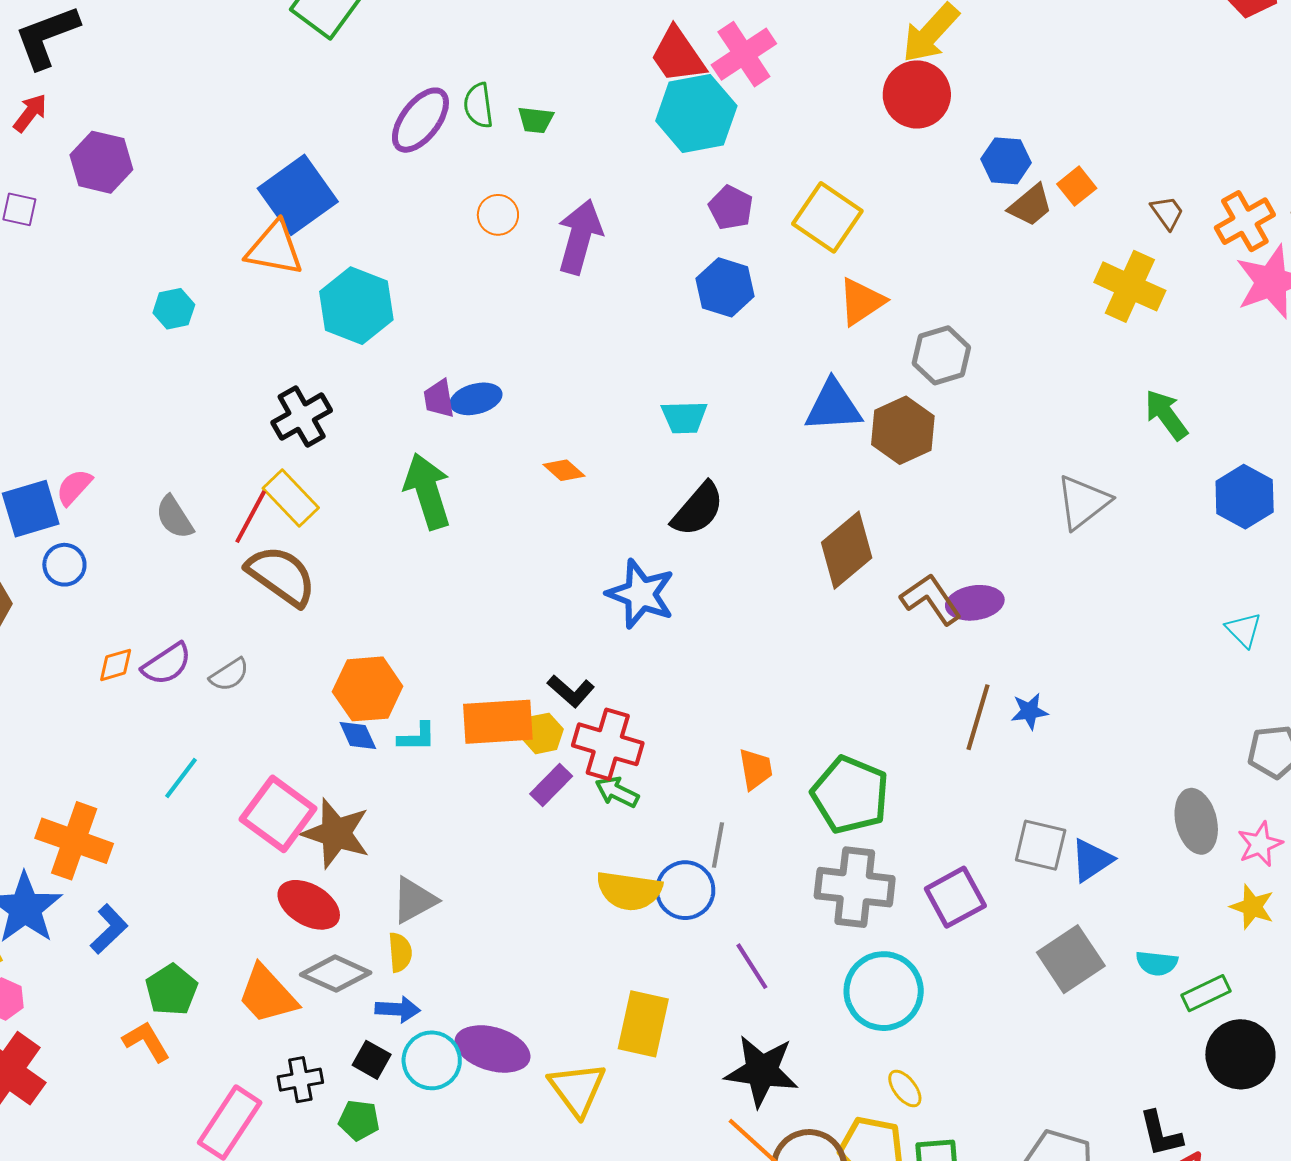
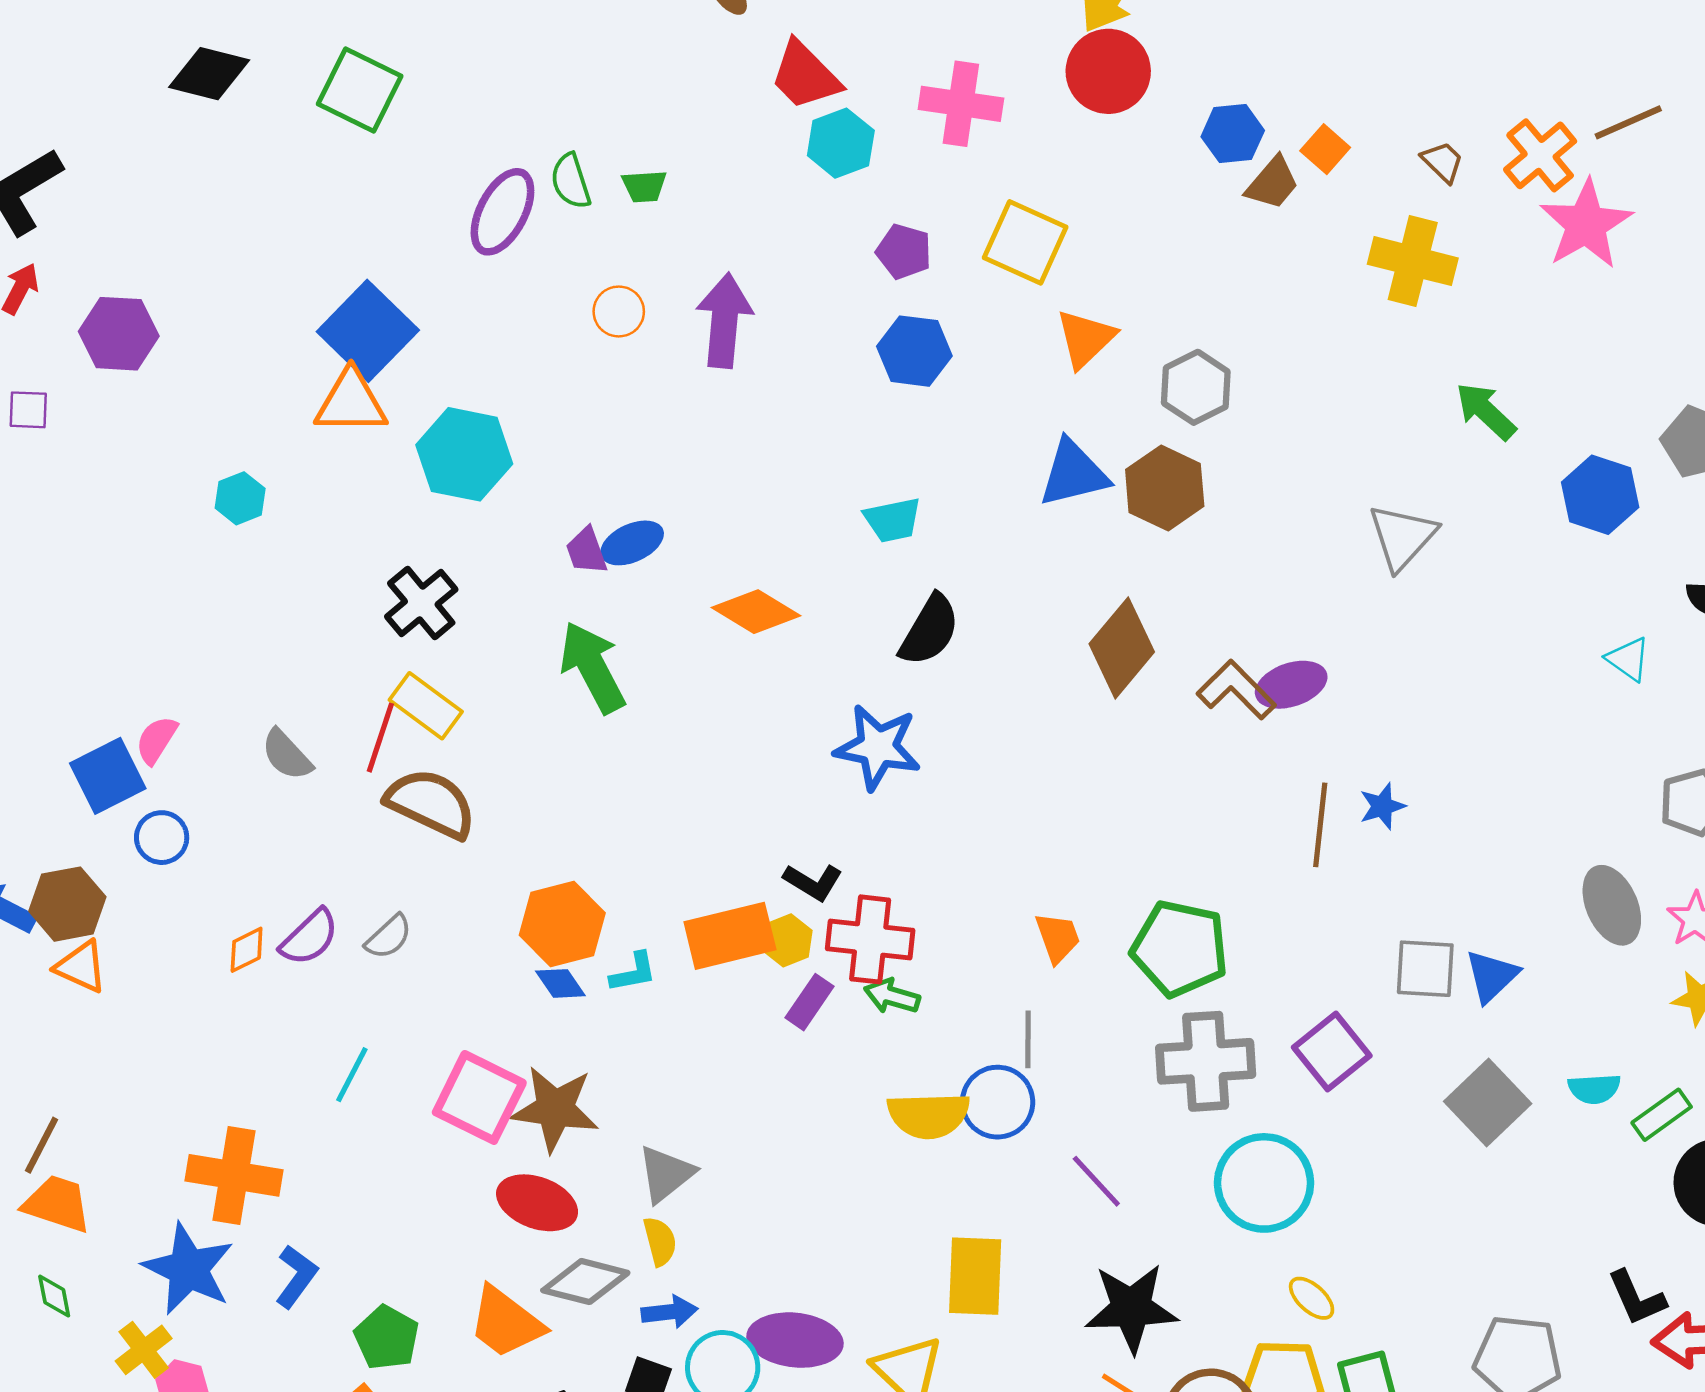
pink cross: (744, 54) -> (961, 104), moved, turned -38
cyan hexagon: (696, 113) -> (841, 143), size x0.7
orange diamond: (564, 470) -> (756, 612), size x1.6

